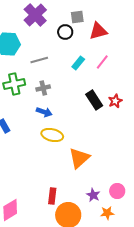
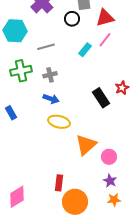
pink line: (102, 62) -> (105, 40), moved
black rectangle: (94, 100) -> (101, 98), moved
pink circle: (117, 191) -> (109, 157), moved
purple star: (93, 195) -> (110, 181), moved

